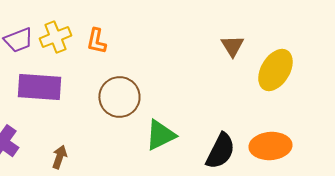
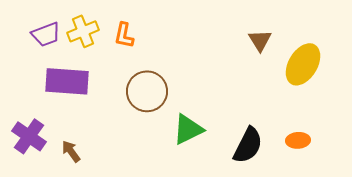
orange ellipse: (270, 146) -> (298, 140), size x0.6
brown arrow: (59, 157) -> (71, 151), moved, turned -55

